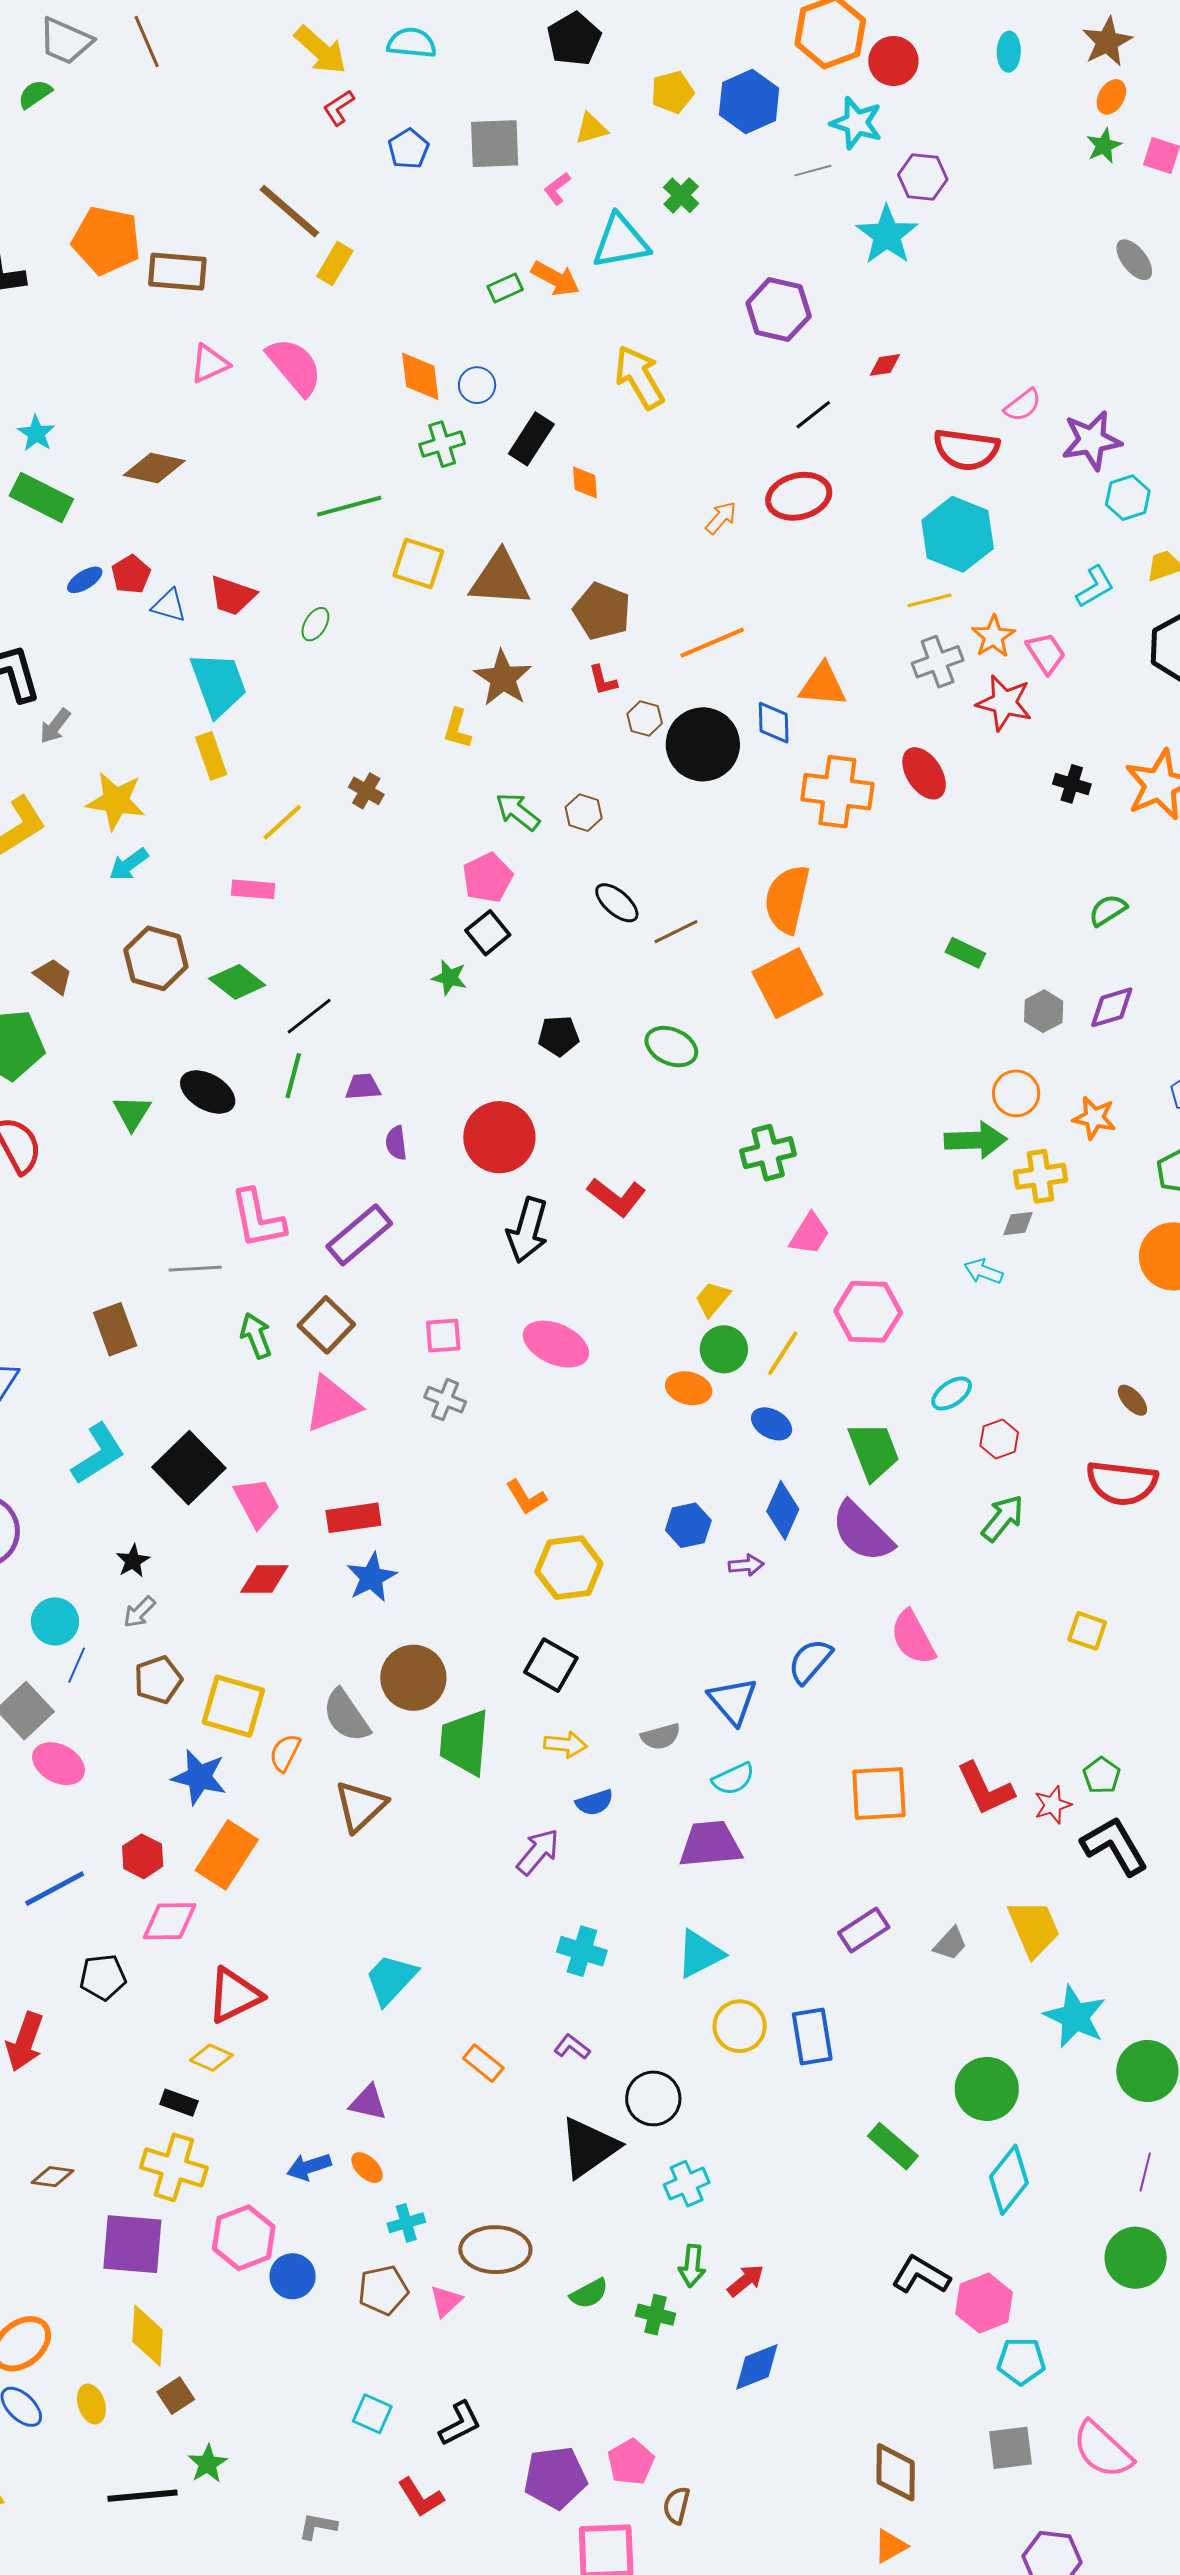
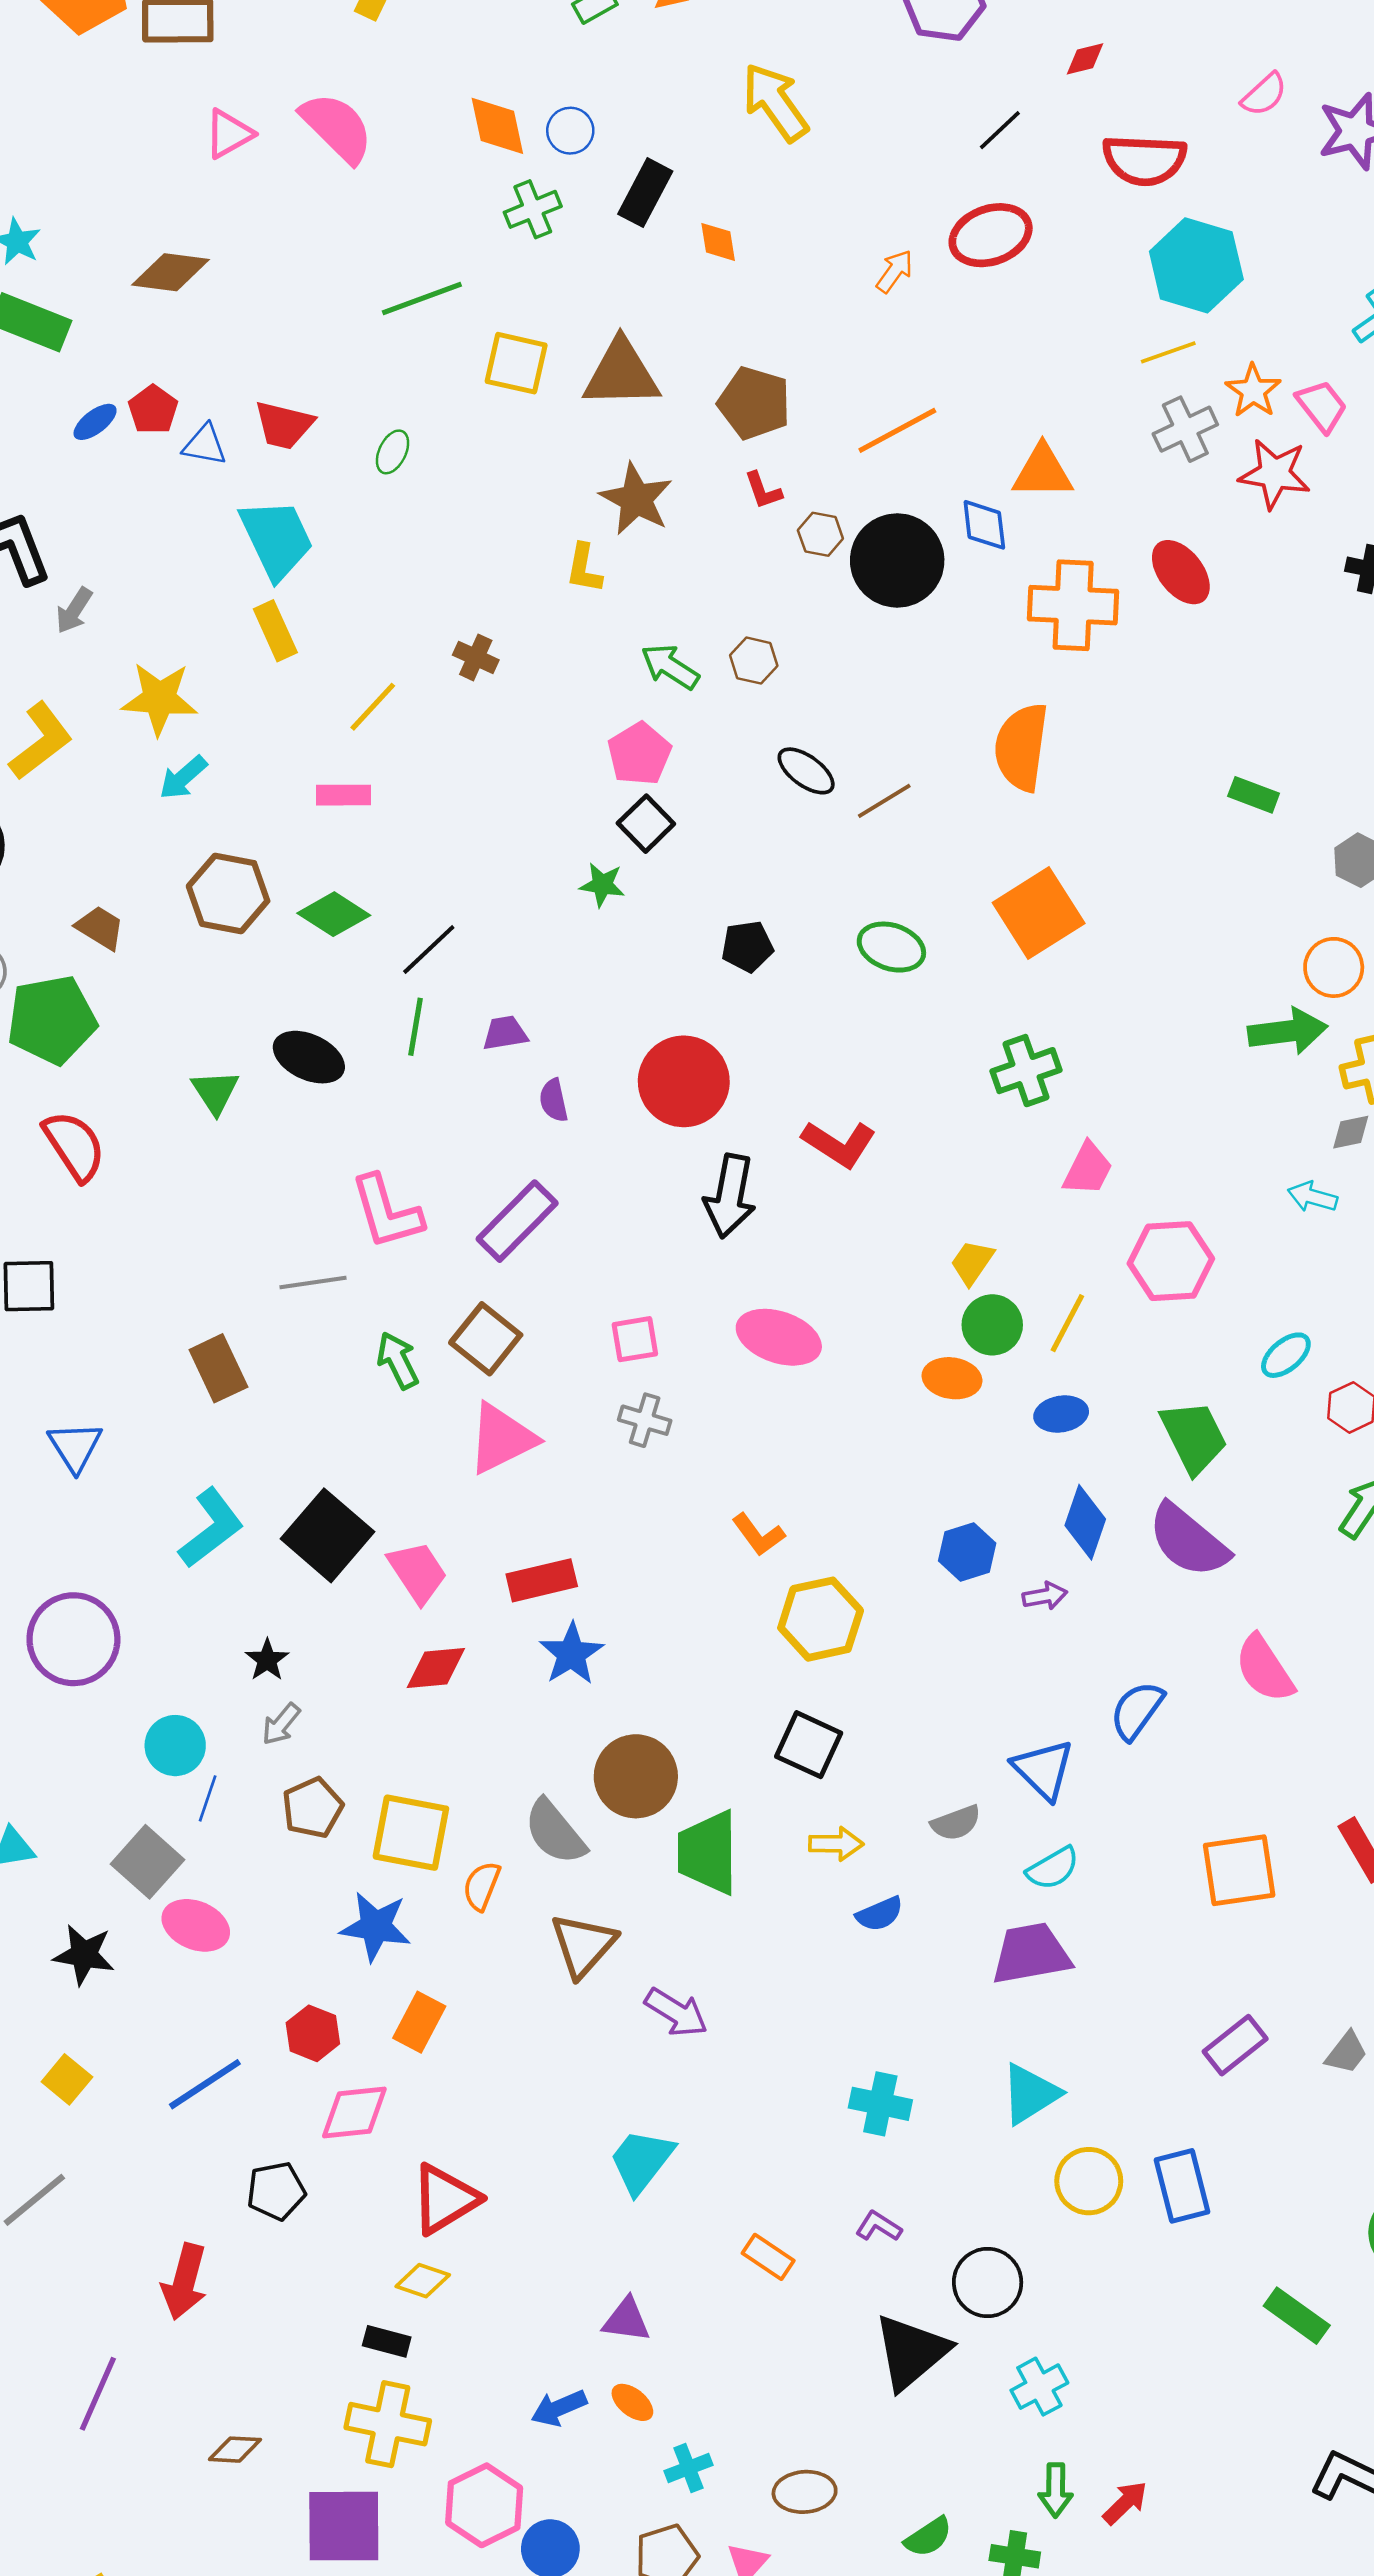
red semicircle: (966, 450) -> (1144, 160), moved
orange square: (787, 983) -> (1039, 913), moved
blue ellipse: (772, 1424) -> (1061, 1414), turned -33
purple arrow: (538, 1852) -> (676, 2012), moved, turned 87
orange rectangle: (227, 1855) -> (419, 2022), size x0.7
brown ellipse: (495, 2250) -> (805, 2492), size x0.7

